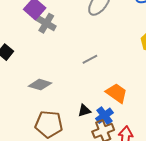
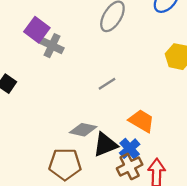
gray diamond: (40, 85) -> (83, 130), moved
black triangle: (84, 111) -> (105, 145), size x1.6

